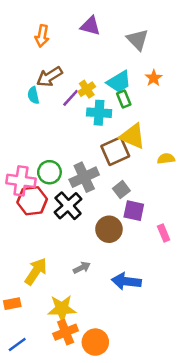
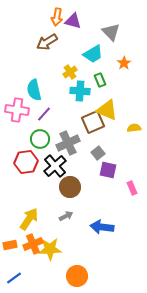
orange arrow: (42, 36) -> (57, 17), moved
brown arrow: (49, 77) -> (47, 42), moved
cyan trapezoid: (119, 82) -> (93, 54), moved
cyan semicircle: (33, 95) -> (34, 90), moved, size x1.5
purple line: (71, 98) -> (44, 114), moved
pink cross: (21, 181) -> (17, 110), moved
brown circle: (109, 229) -> (70, 187), moved
orange cross: (66, 332) -> (33, 244), moved

